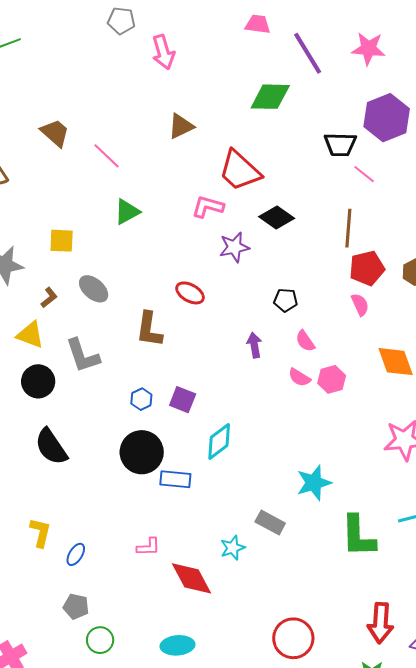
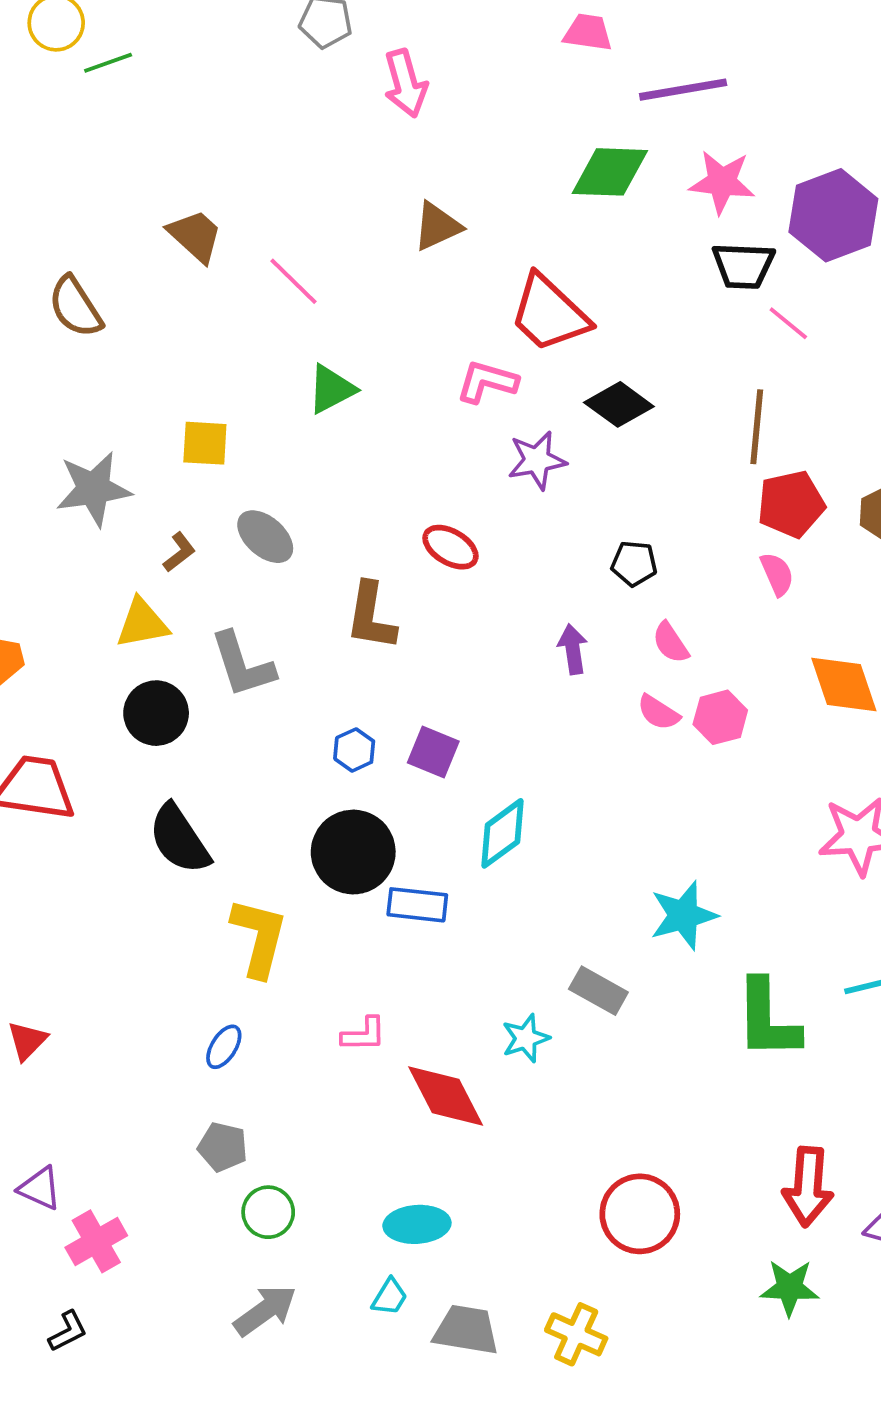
pink star: (368, 49) -> (722, 182), moved
purple line: (308, 53) -> (683, 90), turned -69
yellow triangle: (30, 335) -> (142, 623), turned -32
yellow L-shape: (40, 533) -> (259, 937), moved, size x1.4

